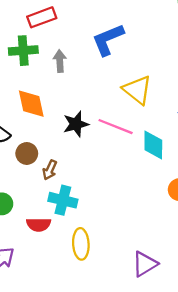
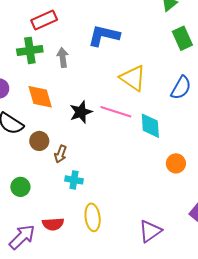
blue L-shape: (108, 40) -> (104, 36), turned 40
cyan cross: (63, 200) -> (74, 180), size x0.7
red semicircle: (39, 225) -> (53, 224), moved

